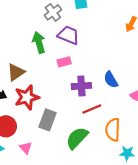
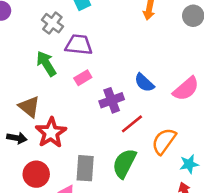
brown triangle: (16, 72) -> (29, 107), turned -30
gray rectangle: (47, 120) -> (85, 168), moved
orange semicircle: (113, 130) -> (164, 141), turned 50

